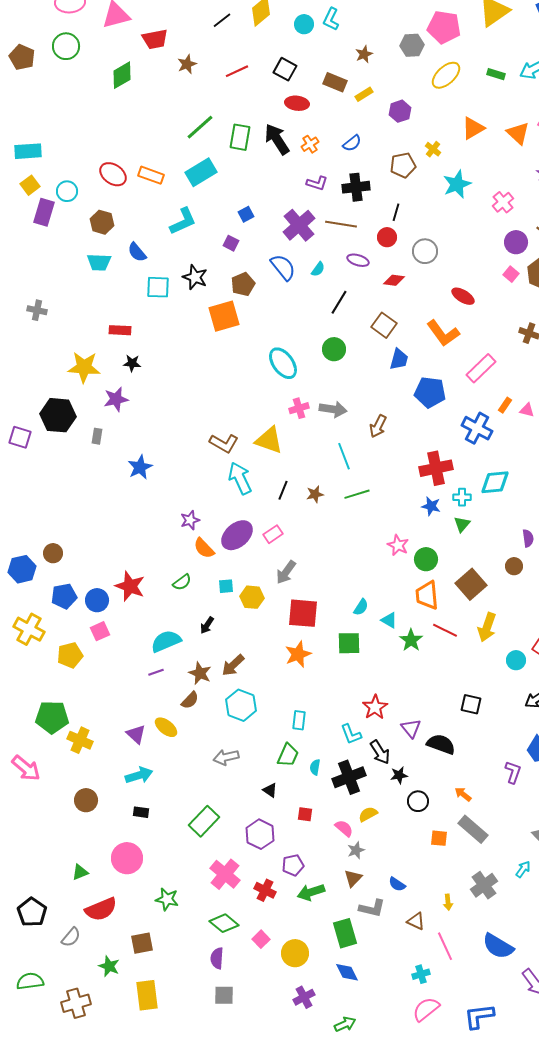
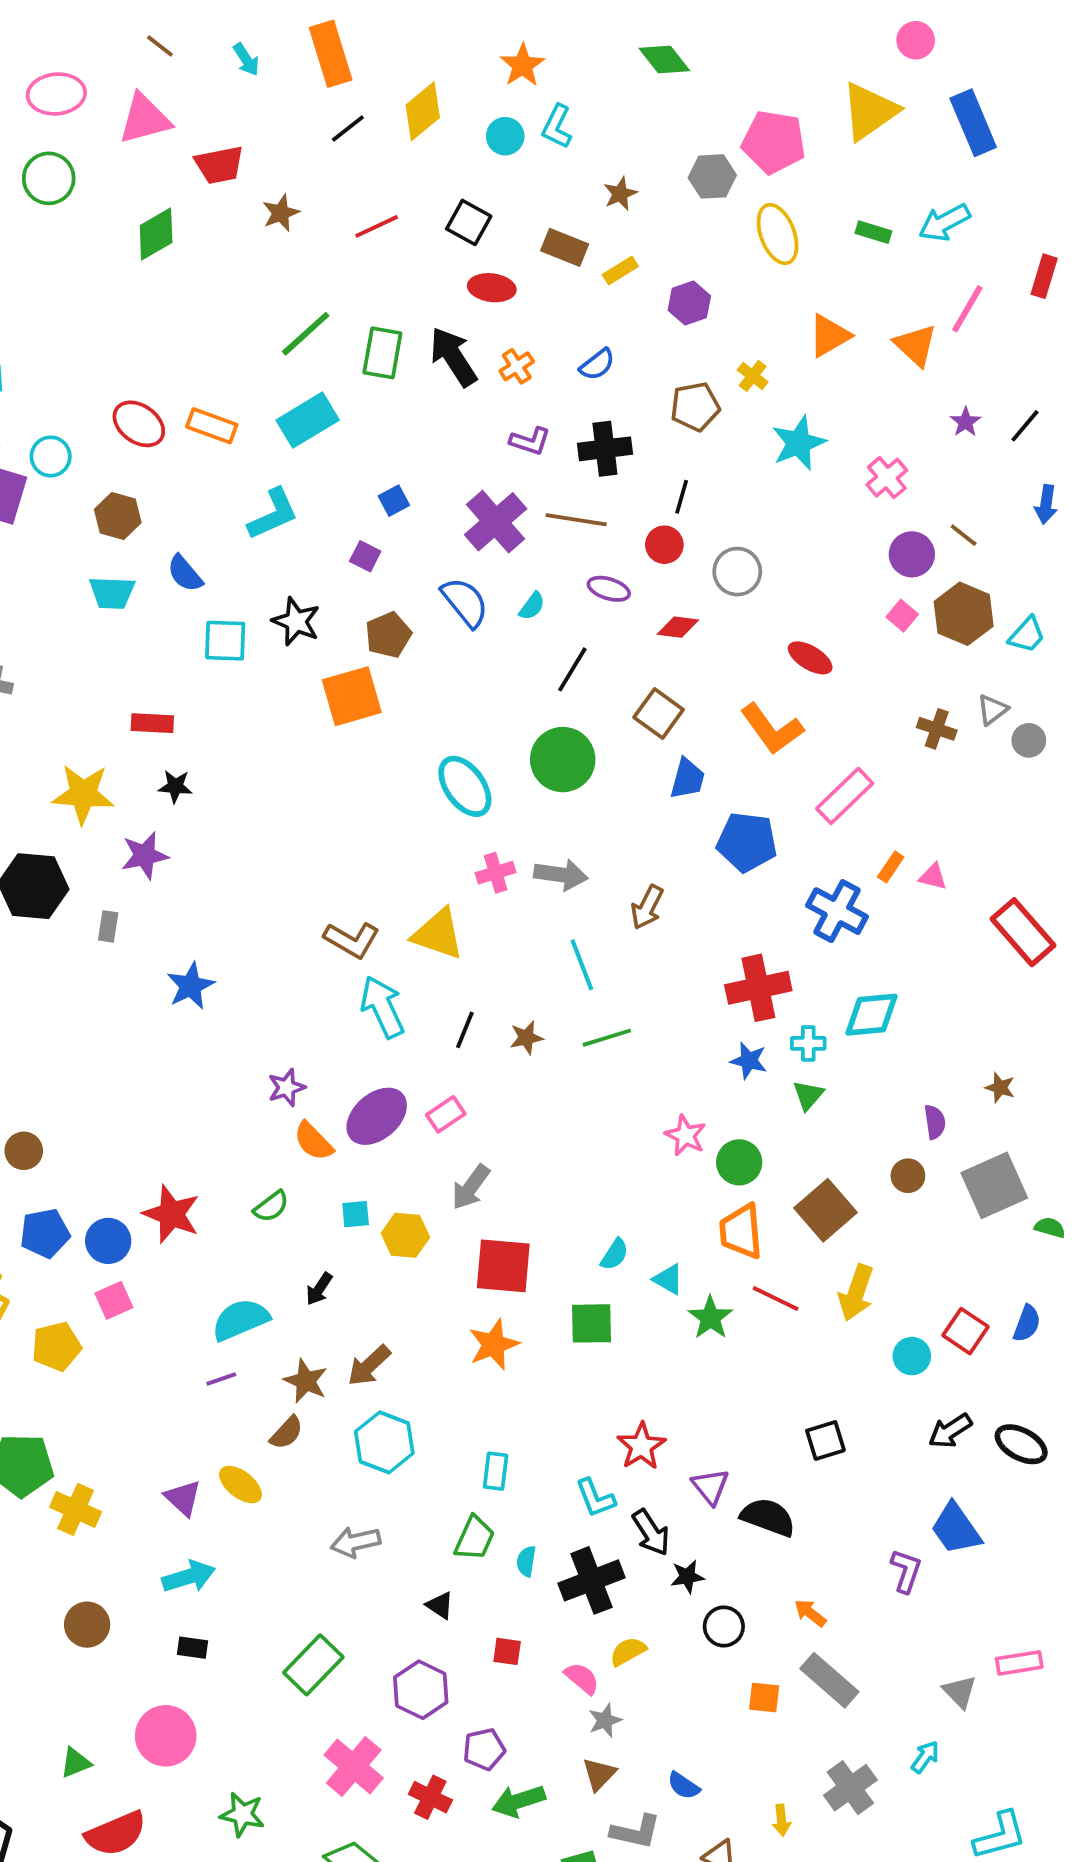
yellow ellipse: (446, 75) -> (778, 234), turned -68
green circle: (334, 349) -> (563, 760), size x1.4
black square: (471, 704) -> (825, 1440), turned -30

